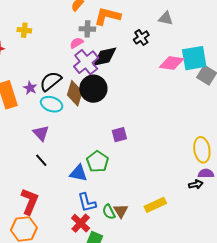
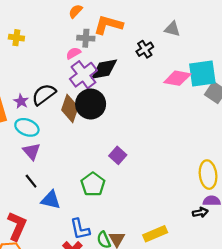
cyan ellipse: (52, 104) -> (27, 127), moved
purple square: (119, 135) -> (118, 155), turned -35
blue triangle: (78, 173) -> (51, 200), moved

